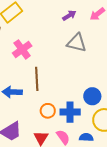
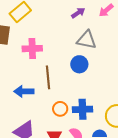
pink cross: (22, 49) -> (32, 49), turned 36
blue circle: (92, 96) -> (79, 64), moved

